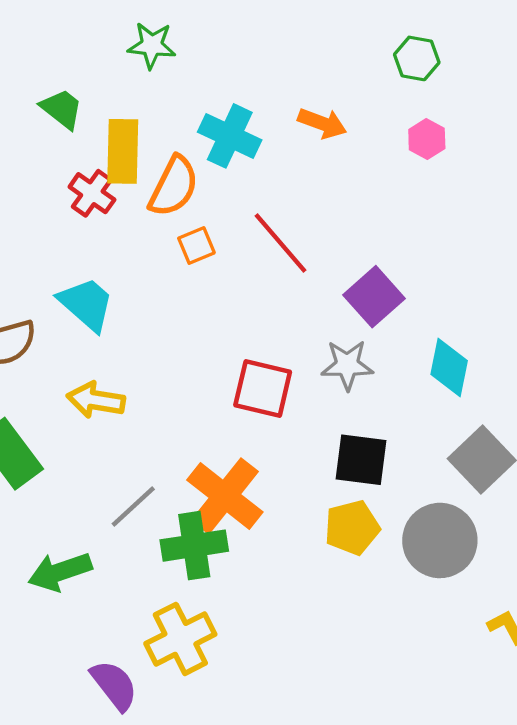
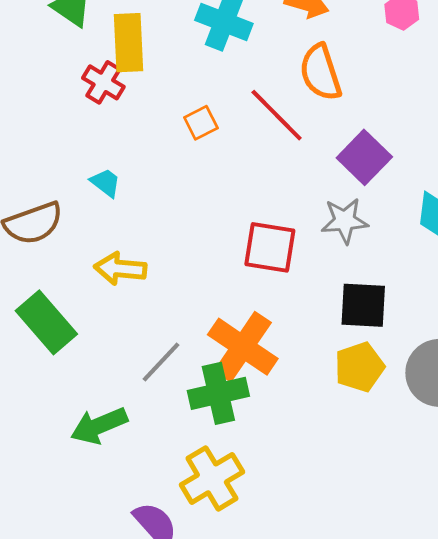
orange semicircle: (174, 186) -> (320, 72), moved, turned 140
cyan trapezoid: (86, 304) -> (106, 183), size x0.6

